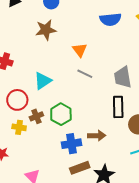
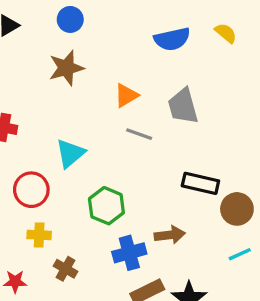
orange triangle: (80, 50) -> (126, 95), turned 42
gray trapezoid: (123, 77) -> (183, 106), moved
black rectangle: (118, 107) -> (200, 183), turned -70
brown cross: (36, 116) -> (66, 269), moved, turned -32

